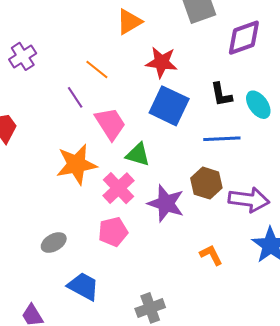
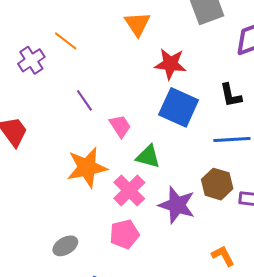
orange triangle: (129, 22) -> (137, 24), turned -32
orange line: (97, 69) -> (66, 41), moved
pink trapezoid: (110, 124) -> (120, 126), size x0.7

